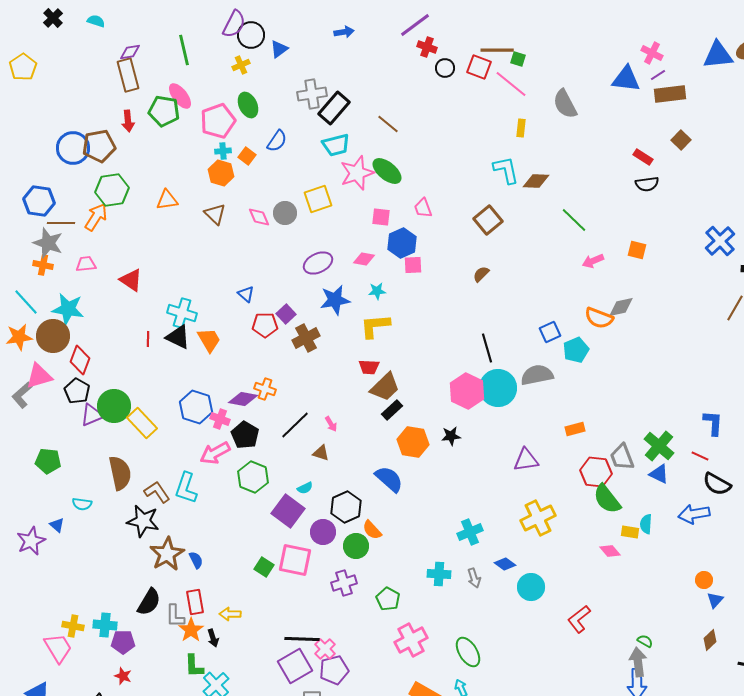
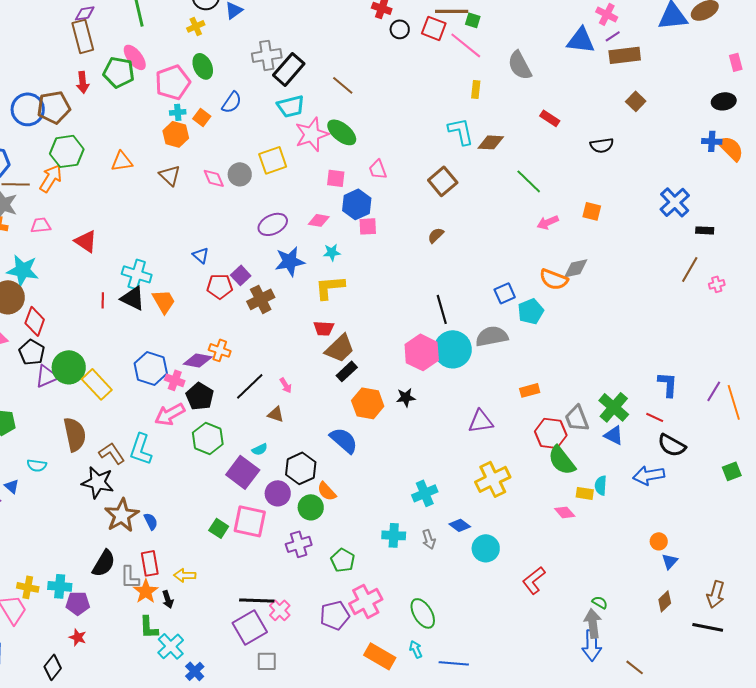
red rectangle: (643, 157) -> (550, 118), moved
purple pentagon: (334, 670) -> (335, 615), moved

